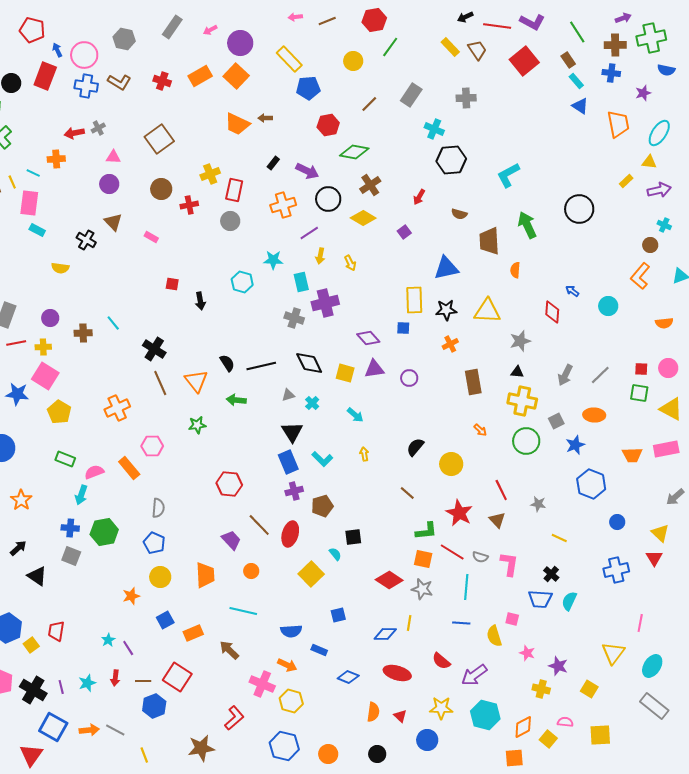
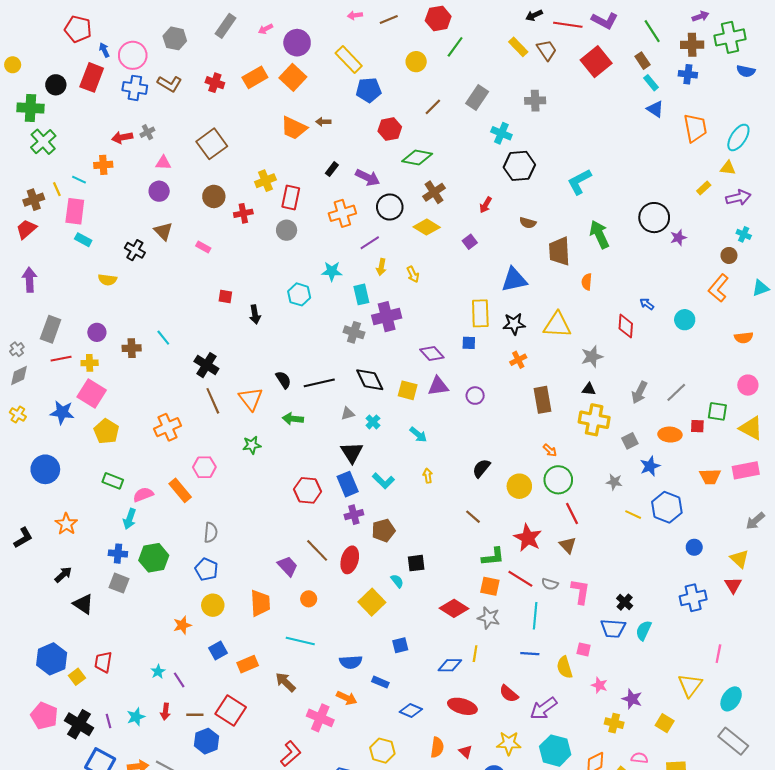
purple star: (643, 93) -> (678, 238), moved
red square: (641, 369) -> (697, 426), moved
green circle: (526, 441) -> (558, 480), moved
red hexagon: (229, 484) -> (308, 490), moved
gray star: (538, 504) -> (614, 482), moved
yellow line: (559, 538) -> (633, 515), moved
yellow hexagon: (291, 701) -> (382, 751), moved

